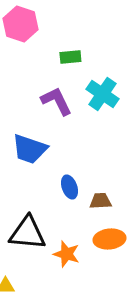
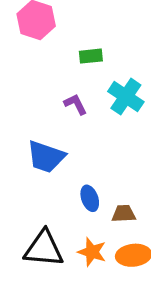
purple L-shape: (56, 101) -> (76, 104), size x0.7
orange star: (66, 254) -> (92, 252), moved

